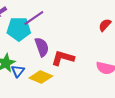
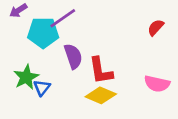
red L-shape: (63, 58) -> (101, 71), turned -115
yellow diamond: (41, 77) -> (101, 95), moved

